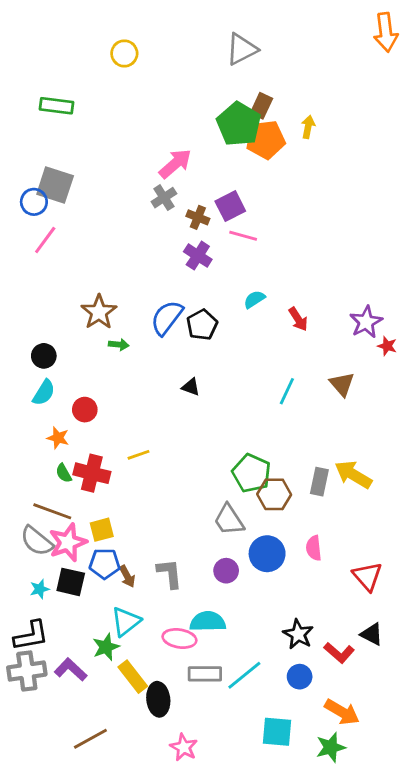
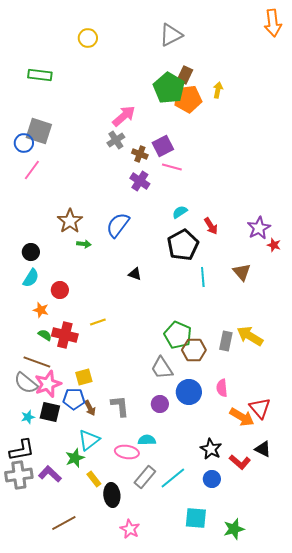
black pentagon: (202, 325) -> (183, 245), moved, size x1.4
cyan line: (287, 391) -> (203, 277), turned -30
green semicircle: (64, 473) -> (45, 335), turned 152
yellow square: (102, 530) -> (84, 377), moved
cyan semicircle: (208, 622) -> (147, 440), size x0.7
gray rectangle: (205, 674) -> (145, 477), turned -50
yellow rectangle: (133, 677) -> (94, 479), size x0.7
orange arrow: (342, 712) -> (242, 417), moved

